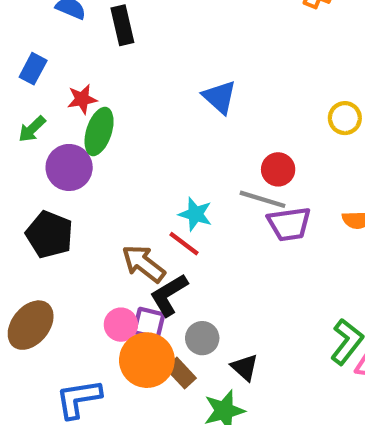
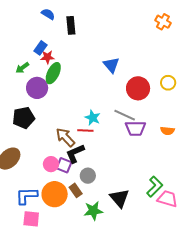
blue rectangle: (33, 69) -> (41, 48), moved
red circle: (278, 169) -> (138, 88), moved, size x1.5
black pentagon: (49, 234) -> (24, 118), turned 30
red line: (184, 244) -> (85, 131), turned -42
orange circle: (147, 360) -> (55, 194), moved
black triangle: (245, 367) -> (119, 198), moved, size x1.5

